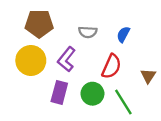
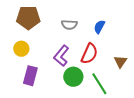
purple L-shape: (66, 59) -> (61, 56), moved
yellow circle: (31, 60) -> (21, 49), size x0.6
purple rectangle: (59, 92) -> (30, 76), moved

